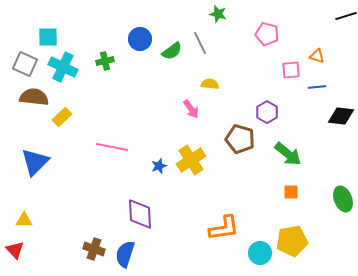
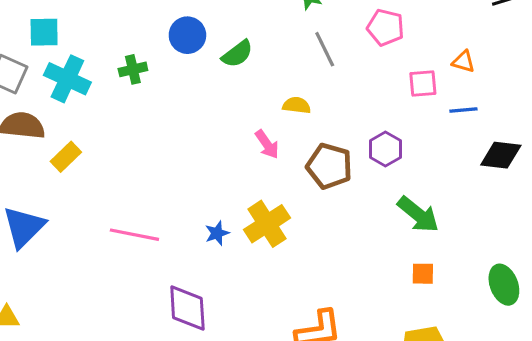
gray line: (200, 43) -> (325, 49), moved
brown pentagon: (240, 139) -> (329, 166), moved
pink line: (112, 147) -> (134, 235), moved

